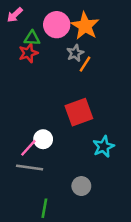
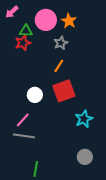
orange star: (85, 26) -> (69, 21), size x0.7
orange line: (85, 64) -> (59, 66), moved
white circle: (43, 139) -> (35, 95), moved
gray circle: (81, 186) -> (85, 157), moved

